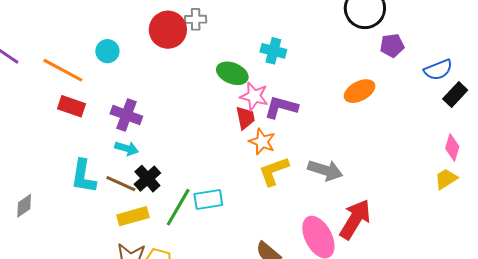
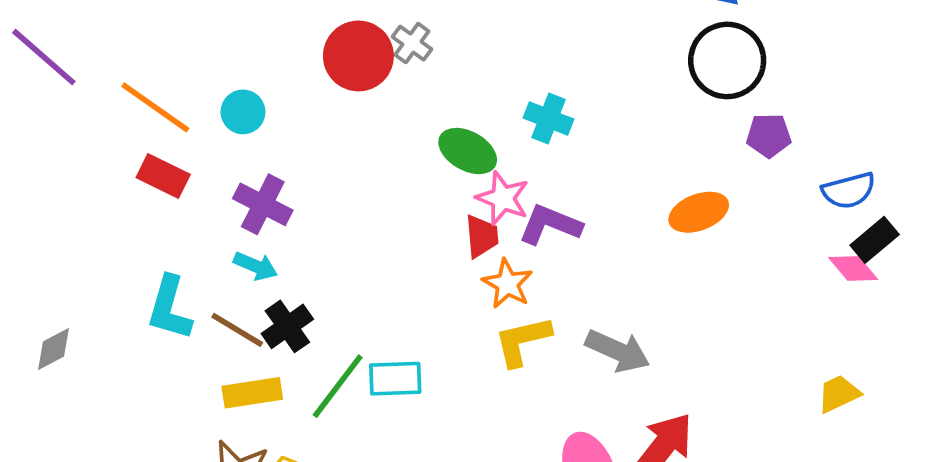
gray cross: (196, 19) -> (412, 43), turned 30
cyan circle: (107, 51) -> (243, 112), moved
pink diamond: (452, 148) -> (853, 269), moved, turned -64

